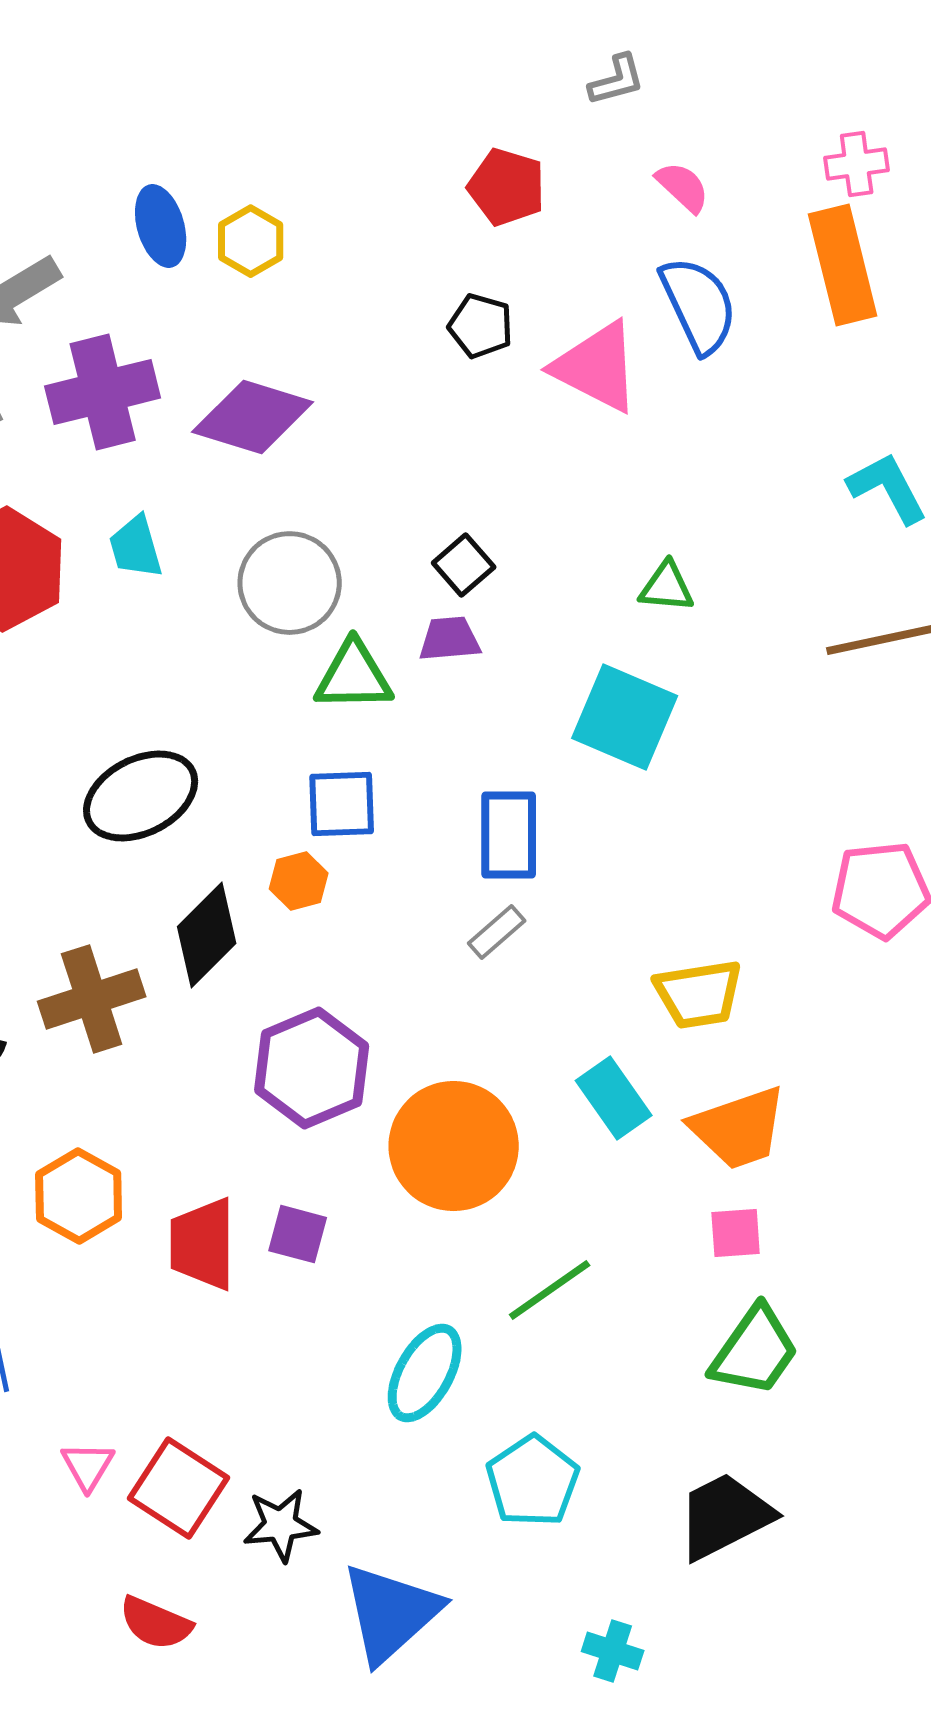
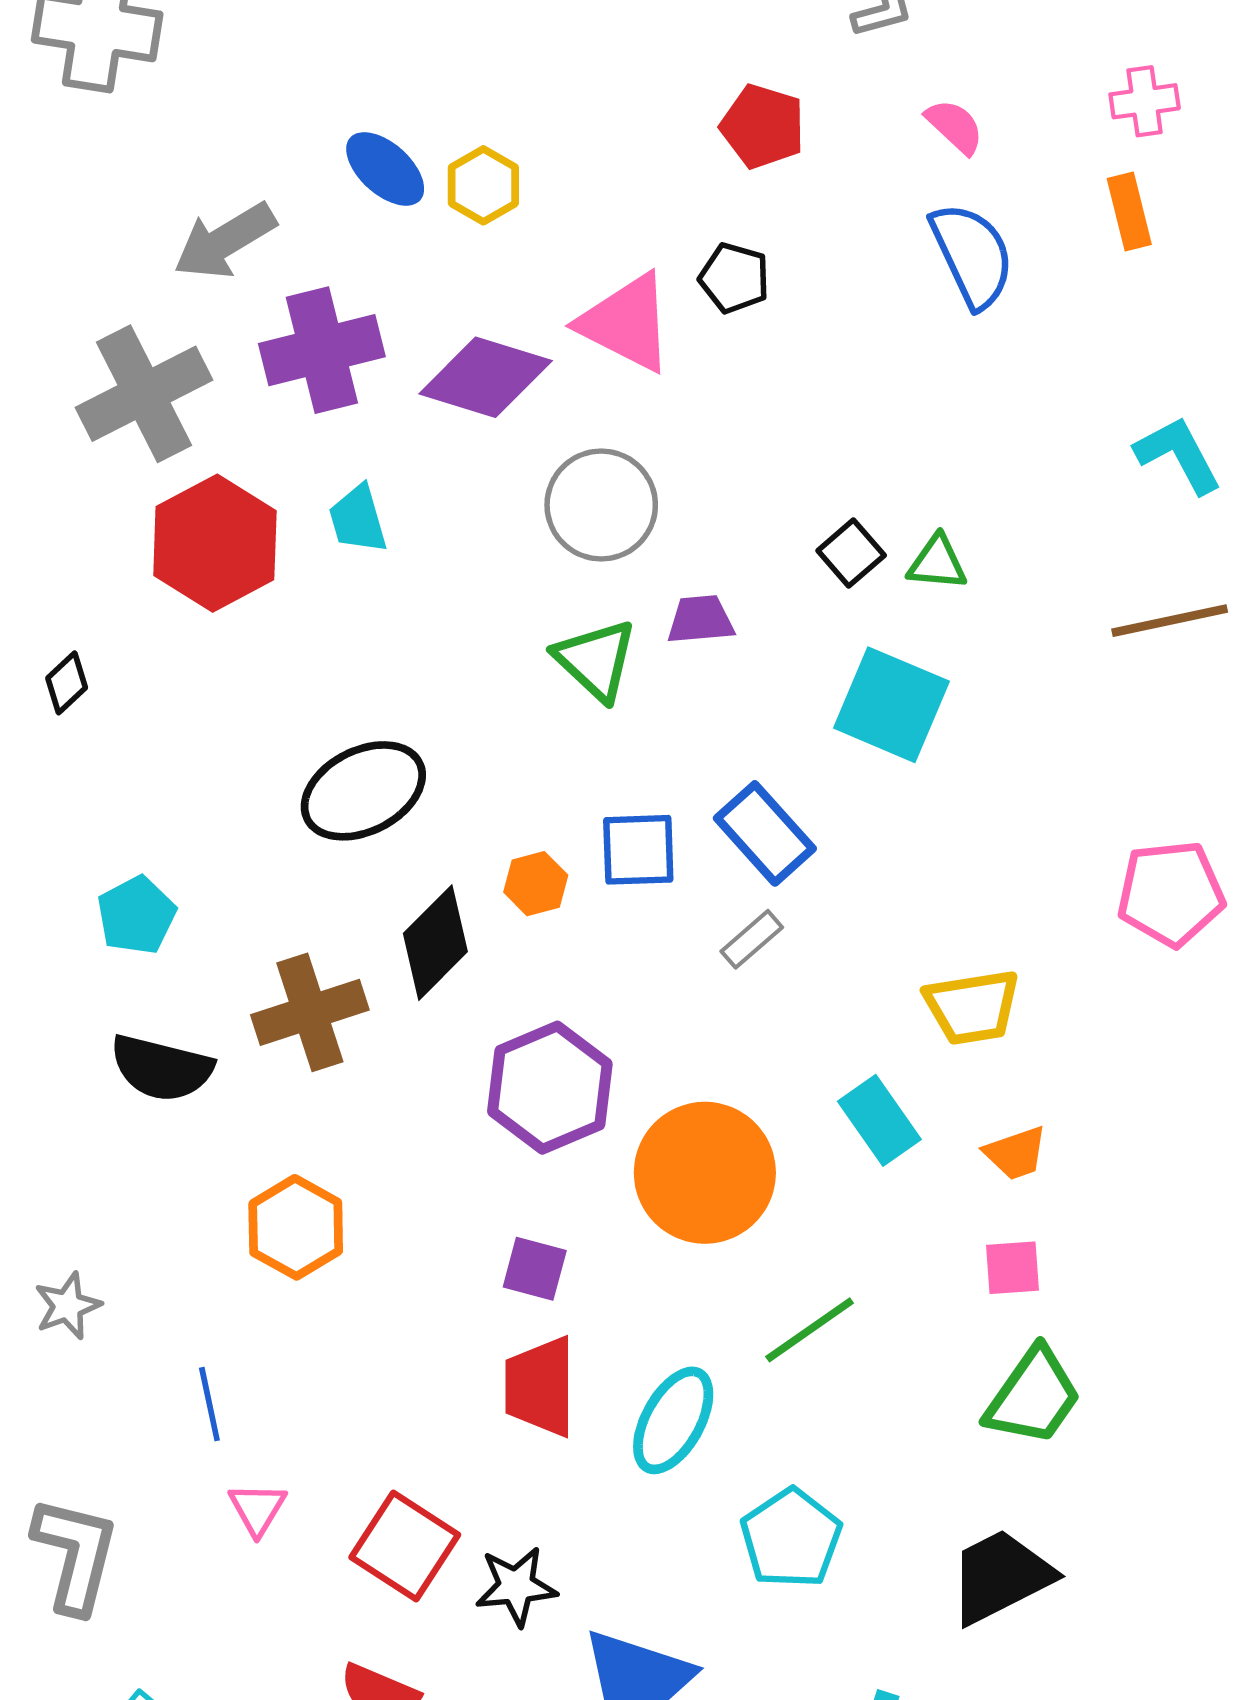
blue ellipse: (161, 226) -> (385, 169), turned -32
orange rectangle: (843, 265) -> (1129, 211), size x0.6
pink triangle: (597, 367) -> (626, 323), moved
black square: (464, 565) -> (851, 553), moved
gray circle: (290, 583) -> (601, 505), moved
green triangle: (354, 676) -> (596, 660), turned 44
blue square: (342, 804) -> (638, 850), moved
blue rectangle: (509, 835) -> (765, 833), turned -42
orange trapezoid: (739, 1128) -> (1016, 1153), size x0.6
red trapezoid: (203, 1244) -> (540, 1387), moved
pink triangle: (88, 1466) -> (257, 1509), moved

